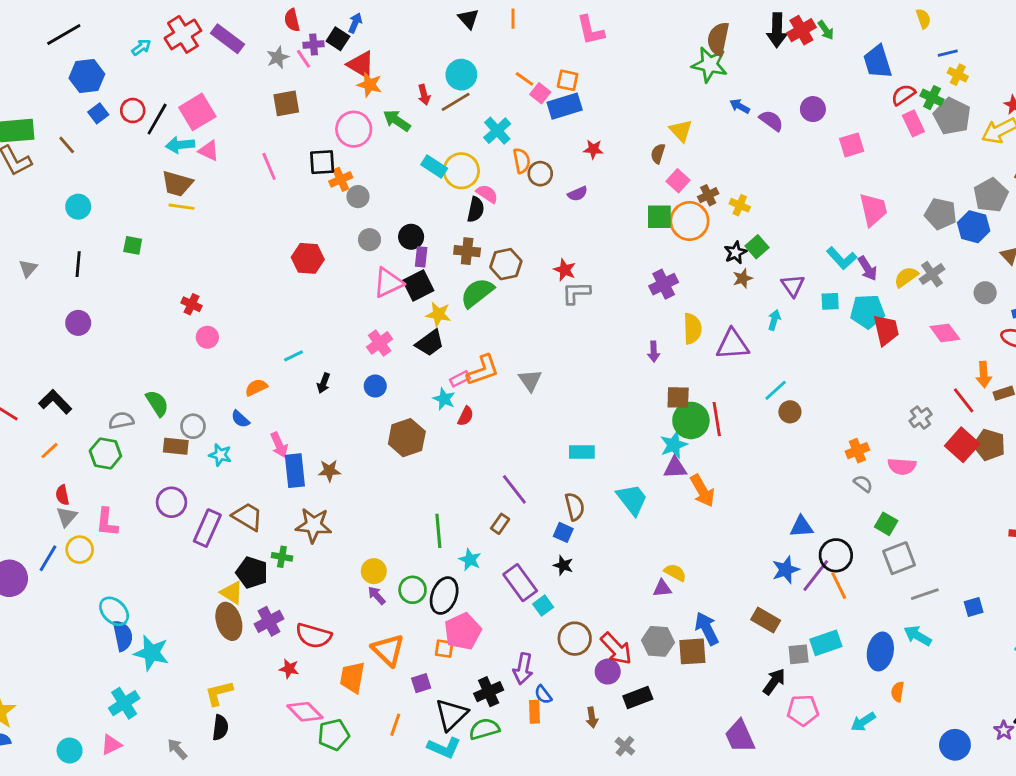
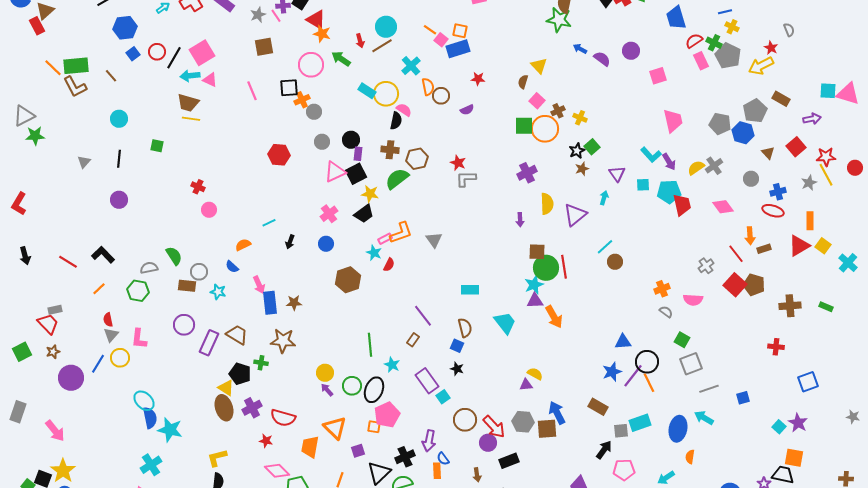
purple triangle: (733, 344) -> (575, 215), turned -35

